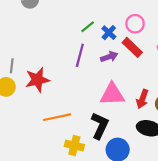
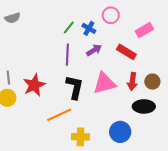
red rectangle: (132, 47) -> (126, 52), moved
black L-shape: (100, 126) -> (75, 87), moved

